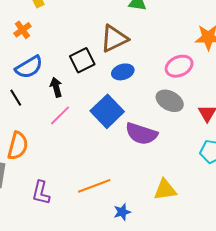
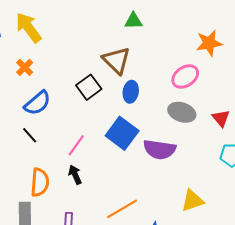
brown triangle: (114, 39) -> (116, 60), turned -40
blue ellipse: (123, 72) -> (131, 92), turned -55
black arrow: (56, 87) -> (75, 175), moved

